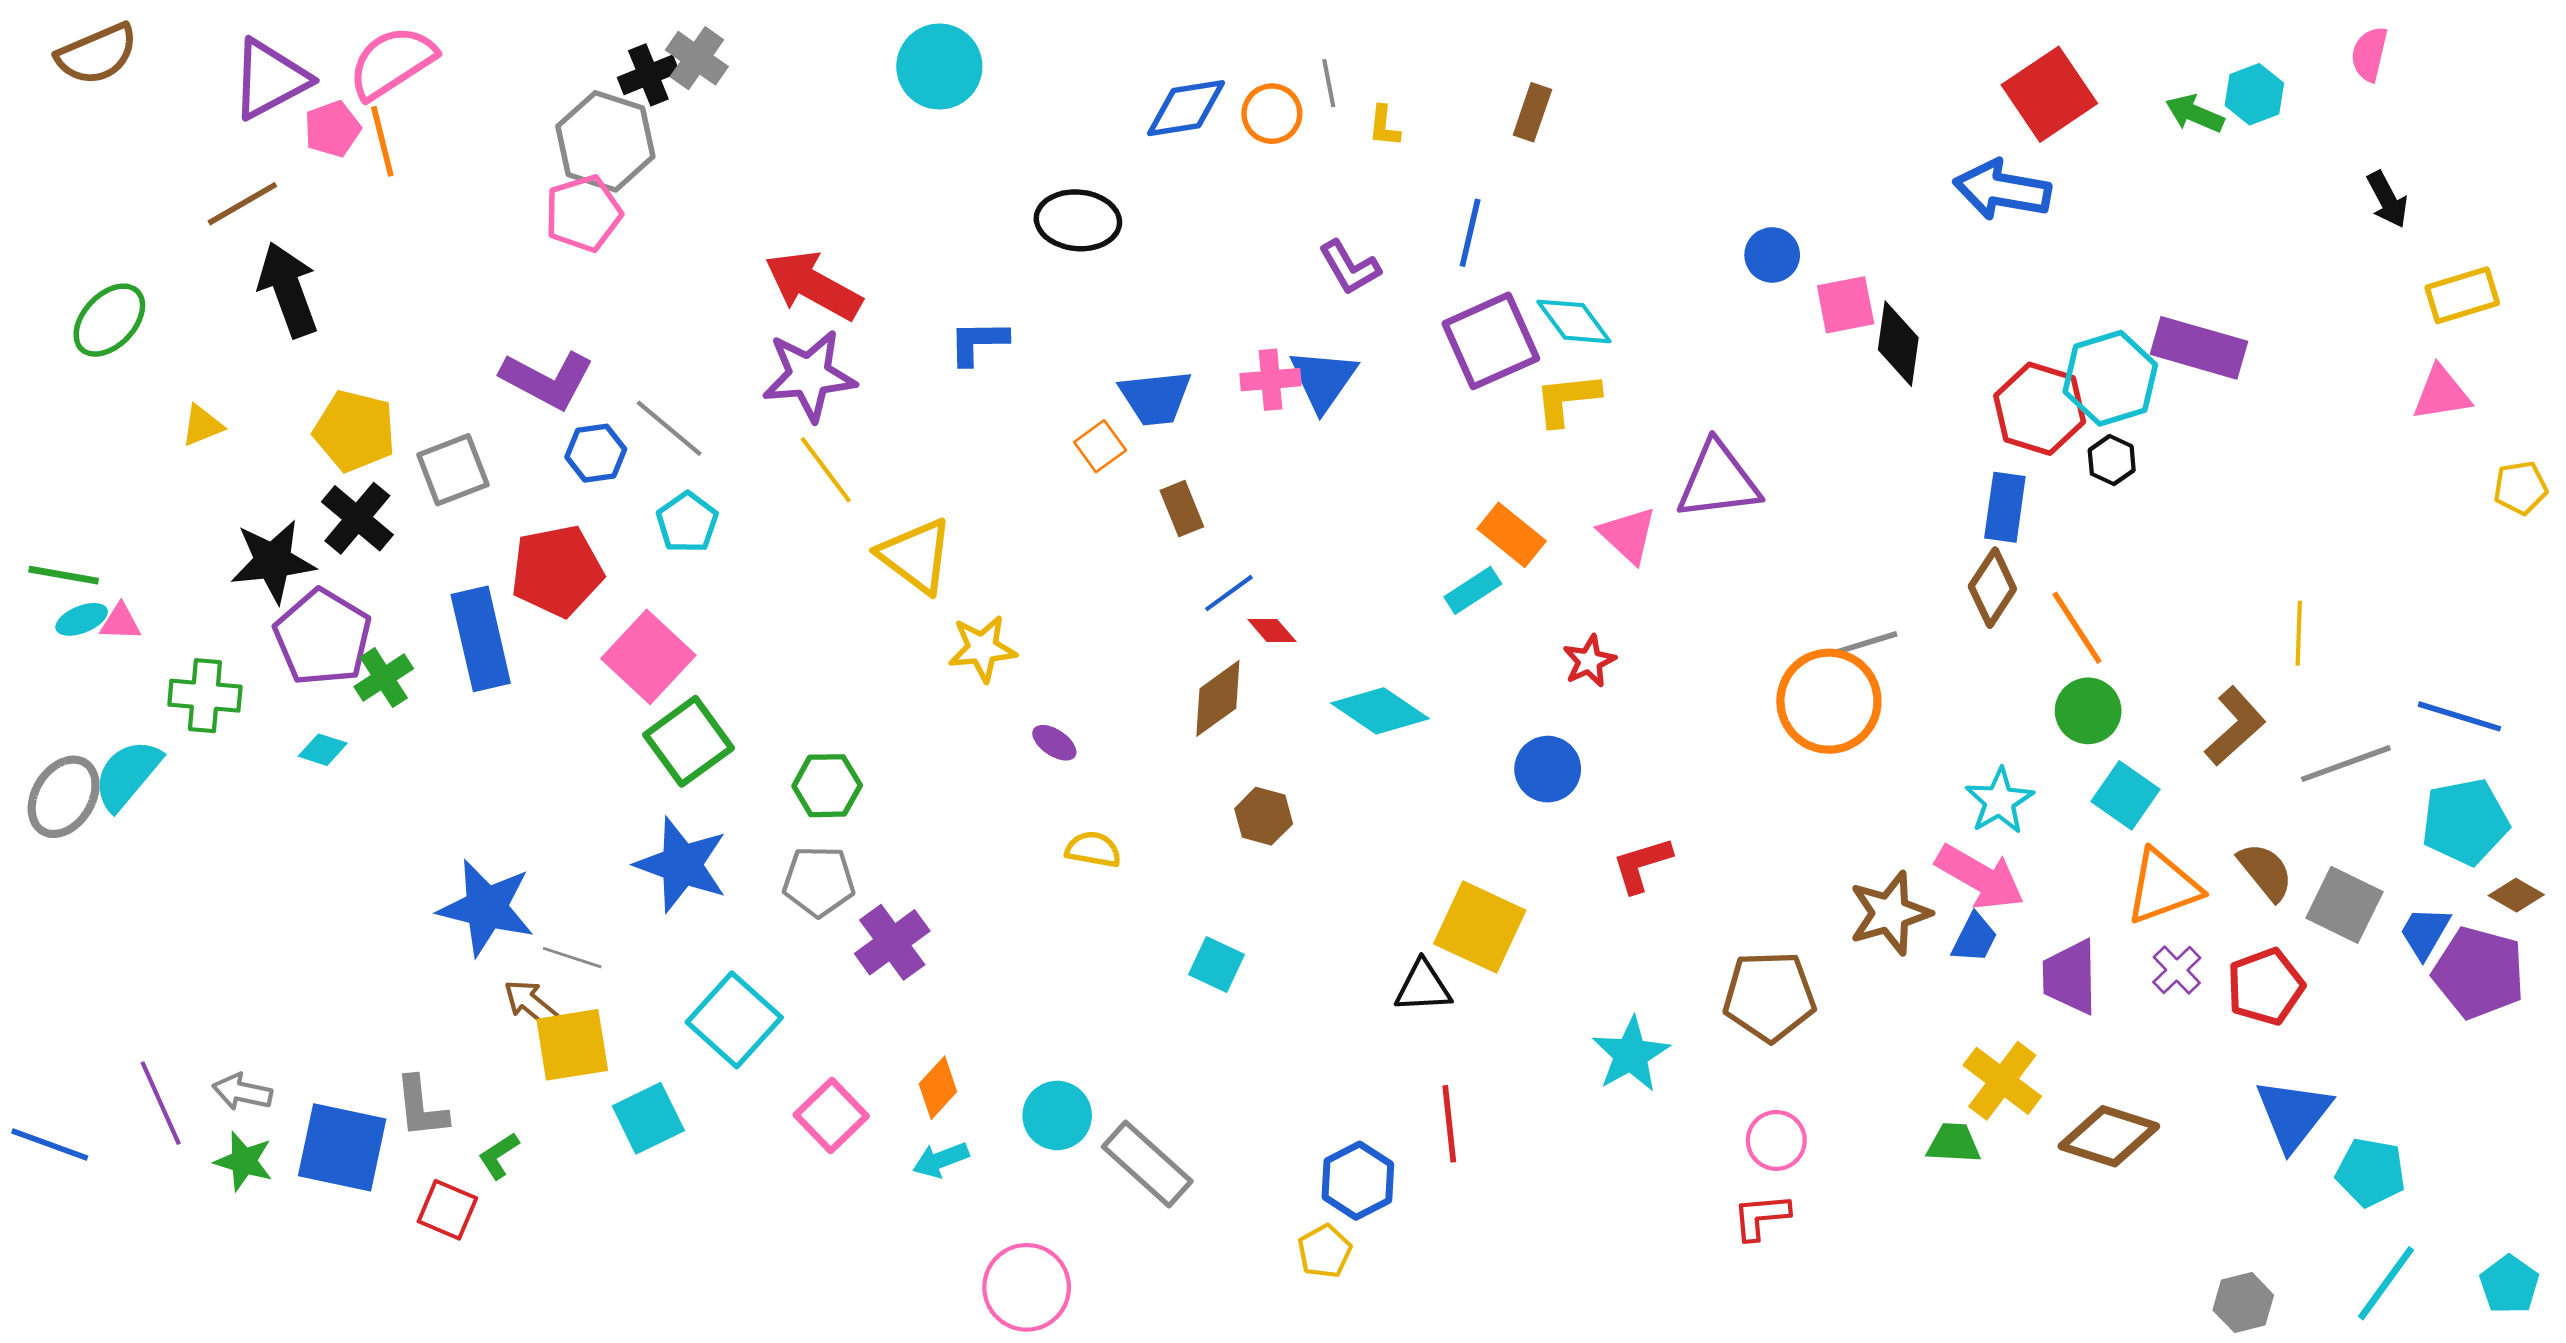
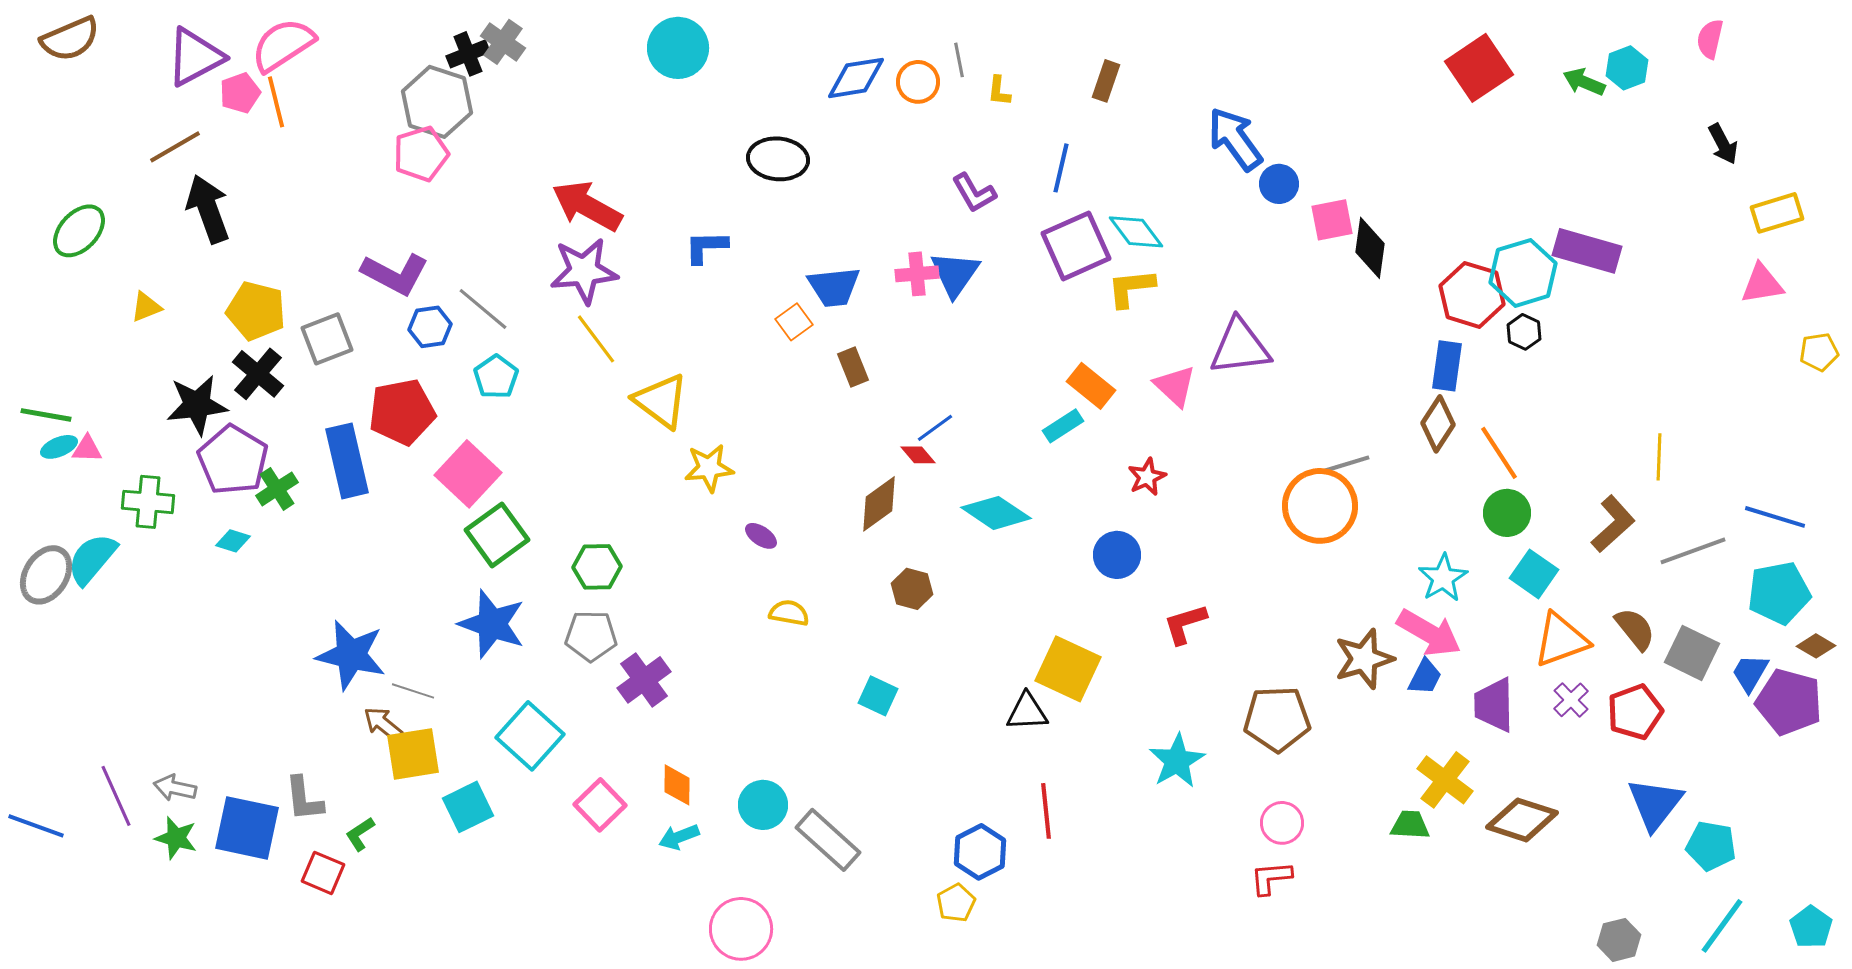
blue arrow: (2002, 190) -> (1235, 139), moved, turned 44
blue line: (1229, 593) -> (935, 428), moved
orange diamond: (938, 1088) -> (677, 785), turned -42

